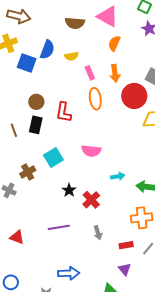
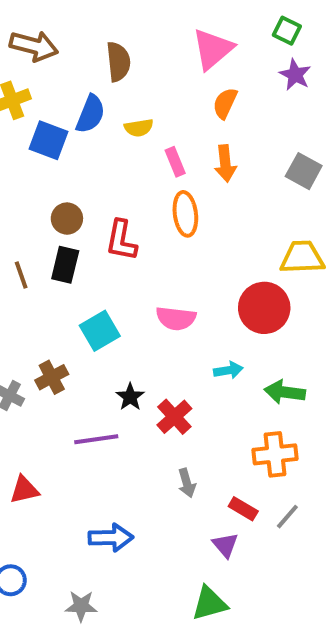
pink triangle: (108, 16) -> (213, 49), turned 50
brown semicircle: (75, 23) -> (118, 62), moved, turned -102
red circle: (134, 96) -> (264, 308), moved
brown cross: (28, 172) -> (52, 377), moved
purple line: (59, 227) -> (96, 439), moved
red triangle: (17, 237) -> (24, 490), turned -35
red rectangle: (126, 245) -> (243, 509), turned 40
purple triangle: (125, 269) -> (225, 545), moved
blue arrow: (69, 273) -> (111, 538), moved

